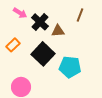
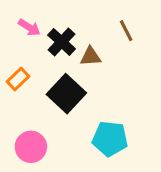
brown line: (80, 15) -> (126, 31), turned -48
cyan pentagon: (70, 67) -> (110, 139), moved

